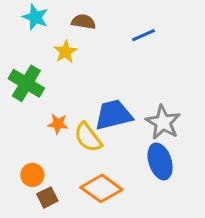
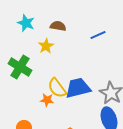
orange star: (58, 124) -> (47, 100), moved
yellow semicircle: (88, 137) -> (57, 88), moved

